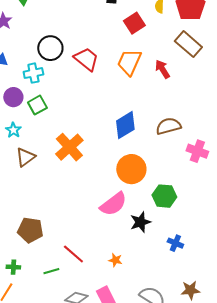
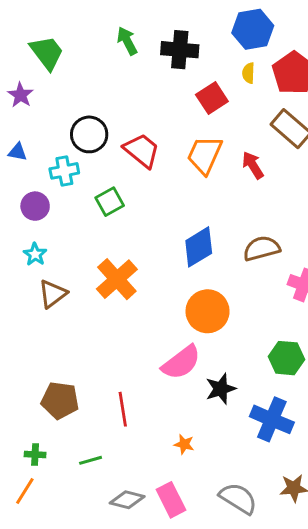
green square: (37, 105) -> (110, 202), moved
green hexagon: (164, 196) -> (286, 358), moved
blue cross: (175, 243) -> (272, 419), size x1.8
red line: (73, 254) -> (123, 409), moved, turned 40

